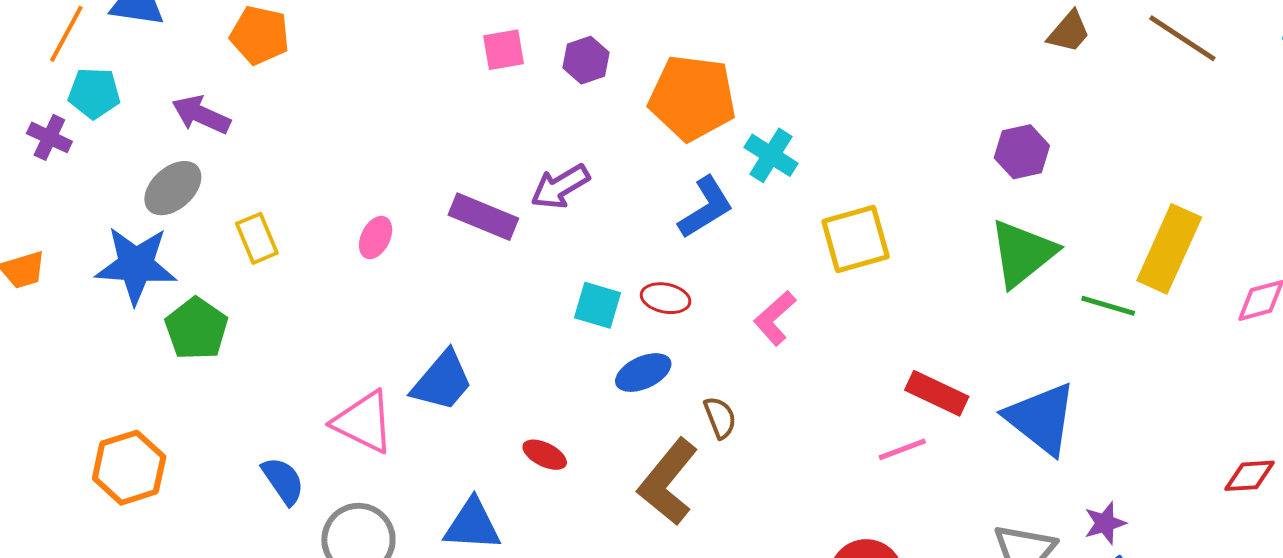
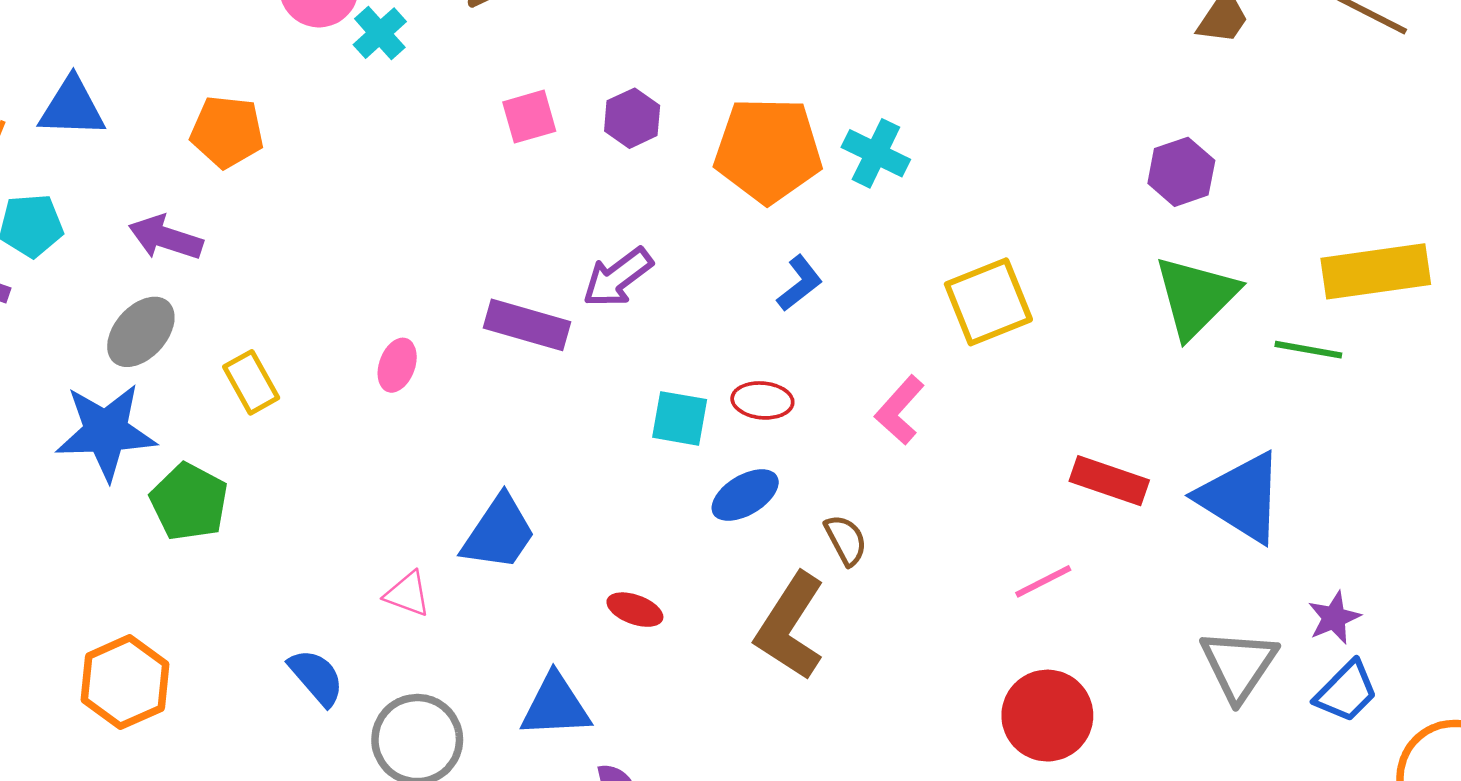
cyan cross: (771, 155) -> (876, 153), moved
blue L-shape: (706, 207) -> (800, 283), size x0.7
yellow rectangle: (1169, 249) -> (1376, 271), turned 64
pink triangle: (364, 422) -> (407, 594), size x0.6
pink line: (902, 449) -> (1043, 581), moved

